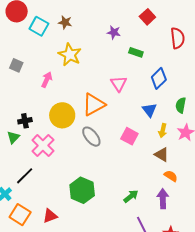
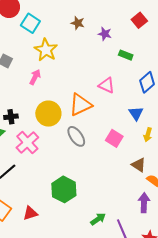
brown star: (65, 22) -> (78, 23), moved
yellow star: (70, 55) -> (46, 50), moved
pink triangle: (119, 84) -> (107, 85), turned -36
brown triangle: (162, 155) -> (139, 165), moved
green arrow: (131, 196) -> (98, 219), moved

